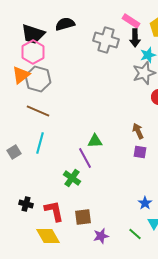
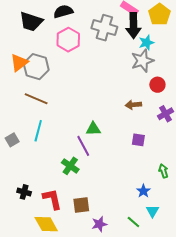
black arrow: (135, 38) -> (133, 26), size x1.4
pink hexagon: (33, 52) -> (68, 40), moved
brown arrow: (138, 131) -> (133, 105), moved, turned -70

